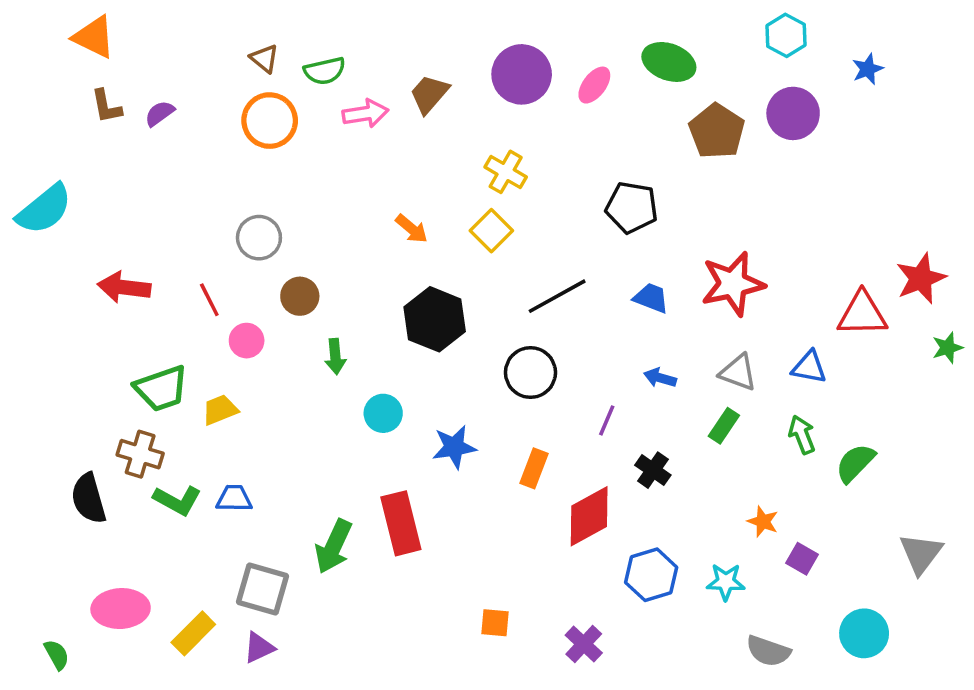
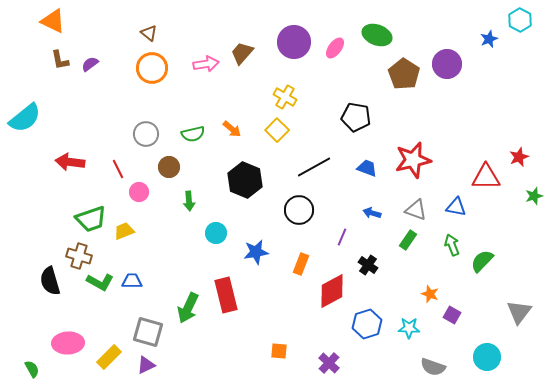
cyan hexagon: (786, 35) -> (520, 20), moved
green semicircle: (325, 71) -> (193, 134), moved
red star: (921, 278) -> (519, 157), size x0.7

